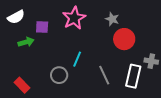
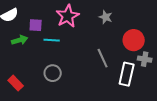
red circle: (124, 39) -> (134, 40), moved
cyan line: (77, 59) -> (52, 40), moved, turned 70
gray line: (104, 75) -> (103, 58), moved

